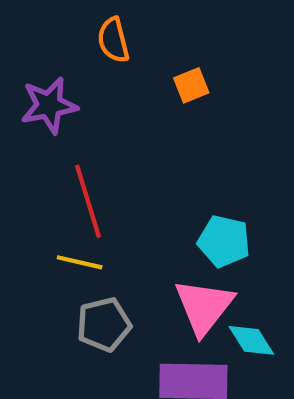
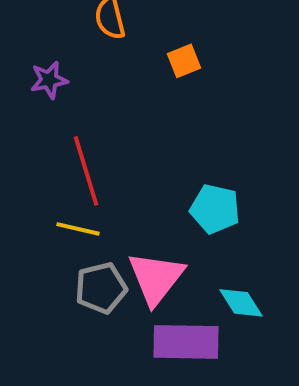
purple star: (49, 105) -> (49, 80), size x0.7
pink triangle: (204, 307) -> (156, 278), moved

